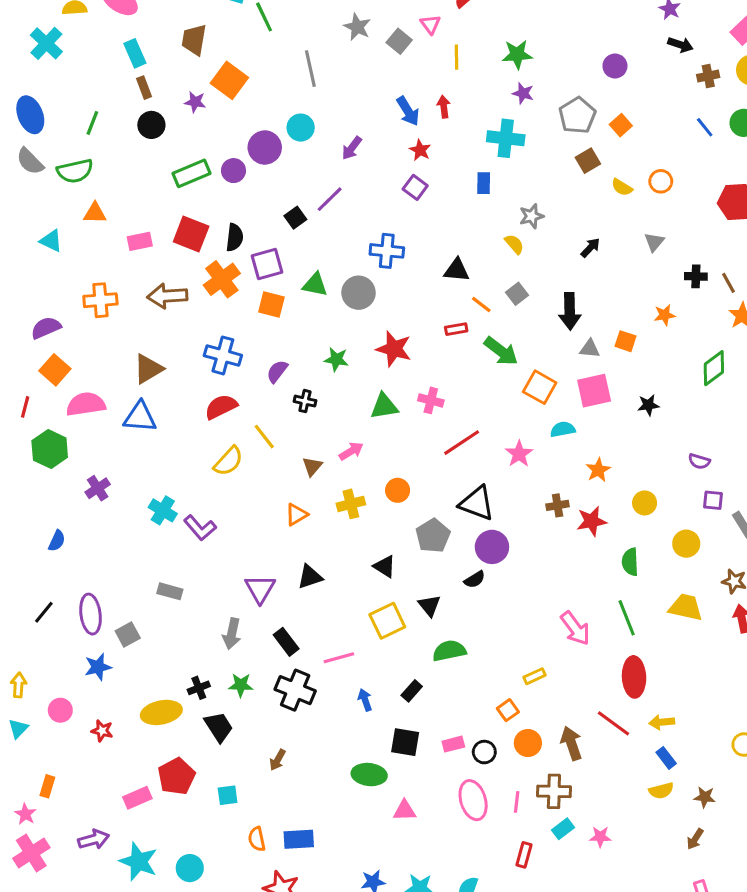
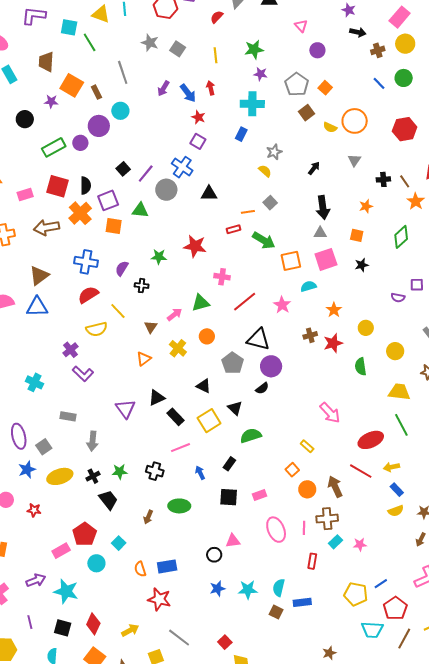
pink triangle: (430, 24) -> (301, 26), moved
brown rectangle: (144, 88) -> (96, 92), moved
purple arrow: (352, 148) -> (163, 88), moved
orange circle: (661, 181) -> (355, 121), size x1.6
blue rectangle: (484, 183) -> (241, 134), turned 32
purple line: (330, 199) -> (146, 174), moved
blue cross: (387, 251) -> (182, 167), moved, turned 35
black triangle: (457, 270) -> (209, 194), moved
gray circle: (359, 293) -> (166, 190), moved
orange line: (481, 304) -> (248, 212), turned -40
black arrow: (570, 311) -> (323, 207), moved
orange square: (625, 341) -> (357, 235), moved
orange square: (540, 387) -> (291, 261), turned -35
green triangle: (384, 406) -> (201, 303), moved
yellow semicircle: (228, 461) -> (97, 329), turned 40
purple cross: (98, 488) -> (70, 350), moved
purple square: (713, 500) -> (417, 285), moved
yellow cross: (351, 504) -> (178, 348), turned -30
cyan cross: (163, 510) -> (35, 382), moved
green line: (627, 618) -> (401, 425), moved
gray arrow: (232, 634) -> (93, 441), moved
black rectangle: (286, 642) -> (176, 417), moved
yellow rectangle: (535, 676) -> (307, 446), turned 72
red ellipse: (634, 677) -> (371, 440), turned 75
black cross: (295, 690) -> (155, 471), size x0.7
yellow ellipse: (161, 712) -> (60, 476), moved
black circle: (484, 752) -> (214, 555), moved
green ellipse: (369, 775) -> (179, 506), moved
cyan square: (228, 795) -> (119, 543), turned -32
cyan circle: (190, 868) -> (96, 563), moved

